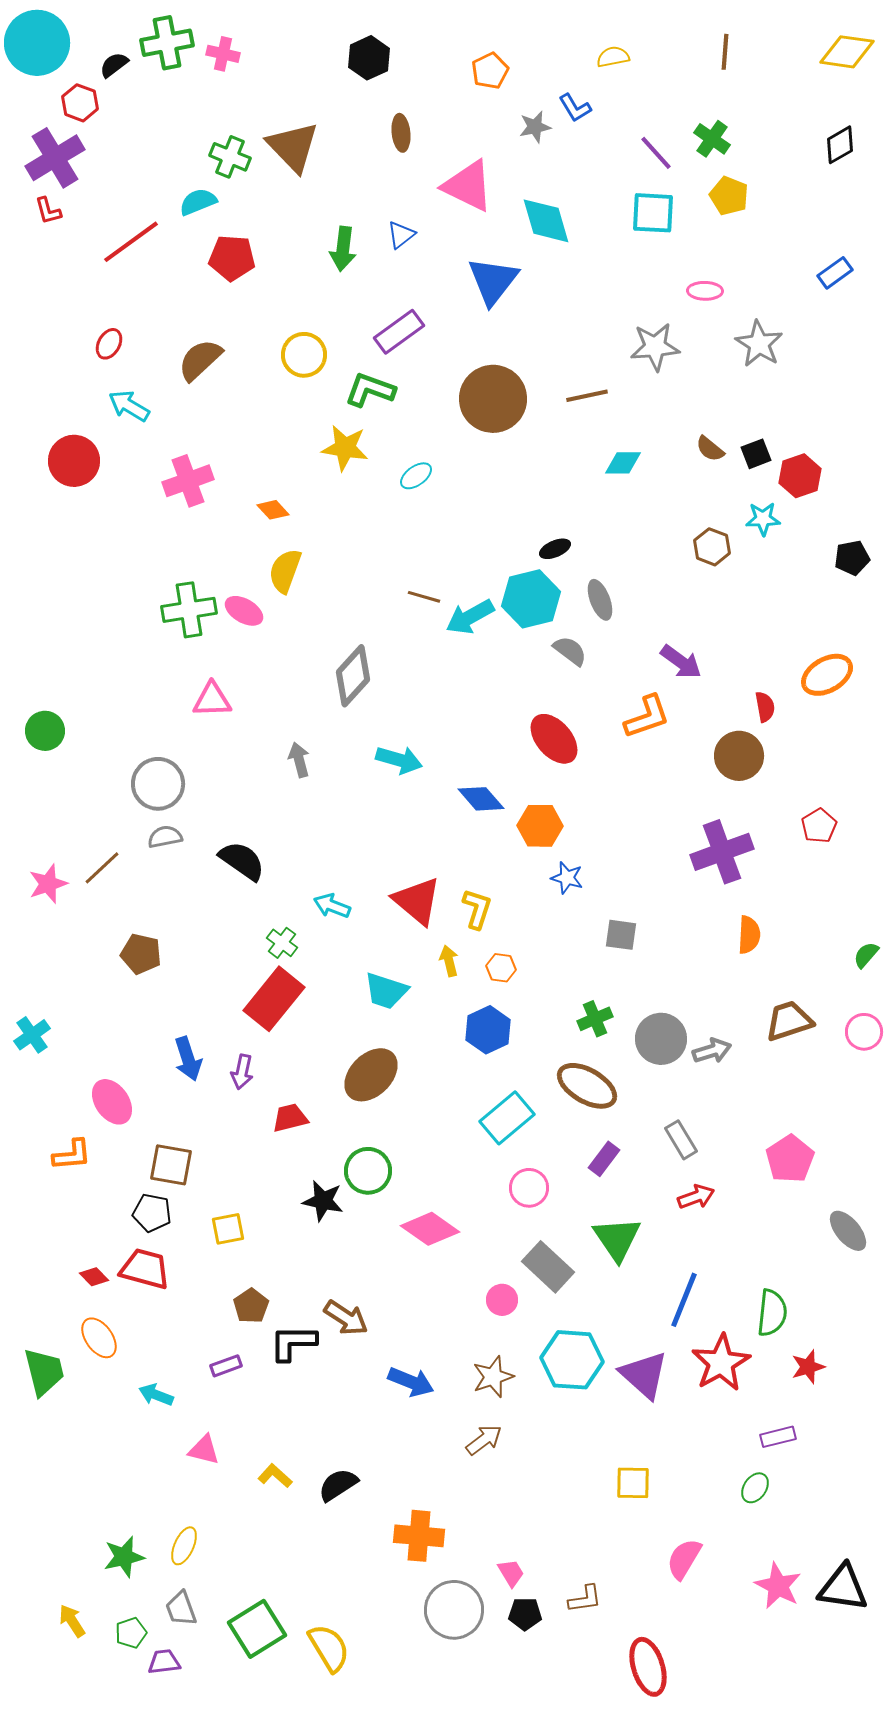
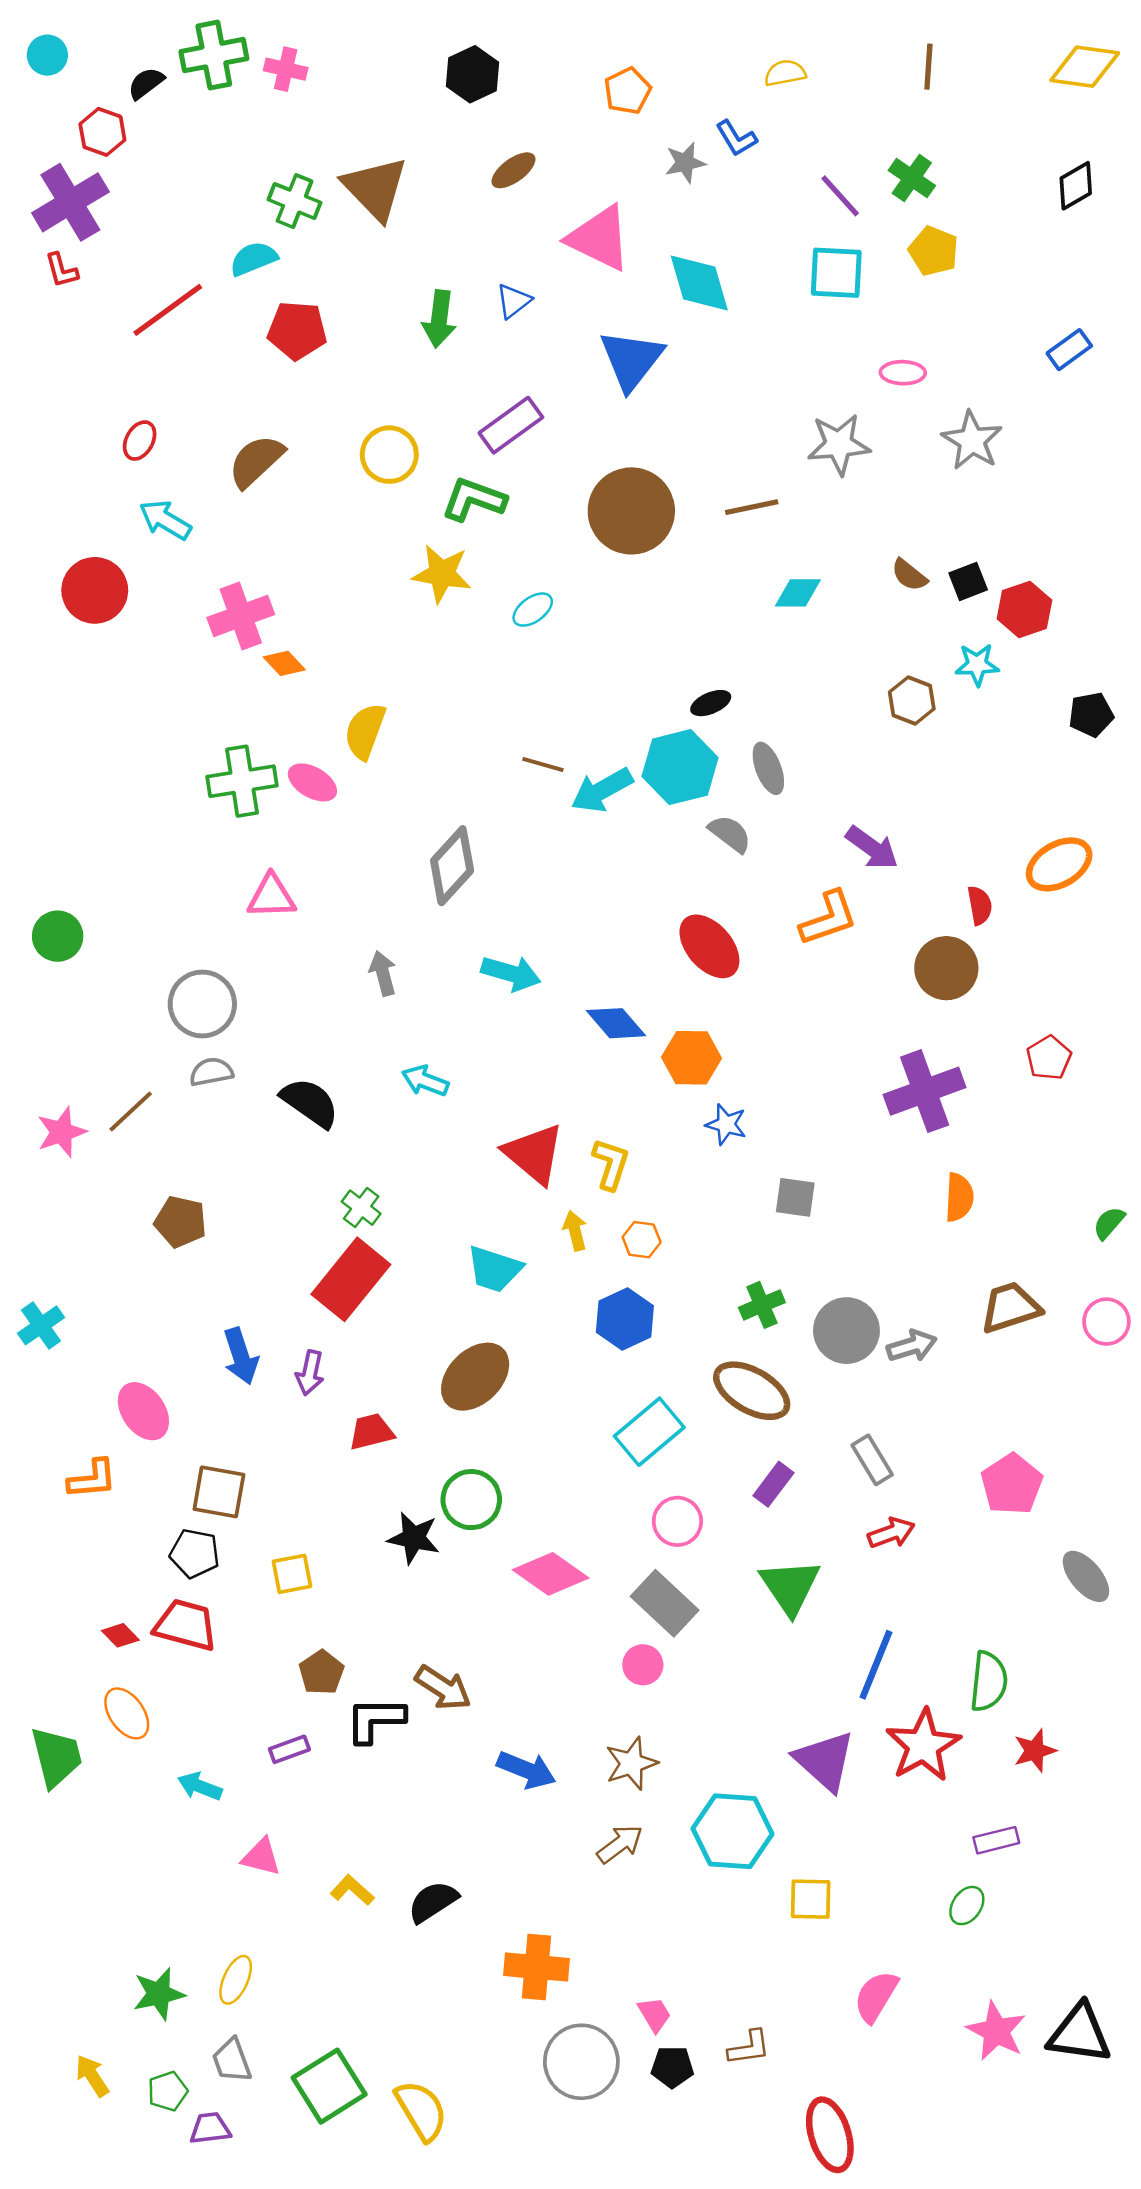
cyan circle: (37, 43) -> (47, 55), size x0.5
brown ellipse: (401, 133) -> (514, 170), turned 60
orange diamond: (273, 510) -> (284, 663), moved
cyan arrow: (332, 906) -> (425, 1081), moved
gray rectangle: (548, 1267) -> (665, 1603), moved
cyan hexagon: (572, 1360) -> (732, 1831), moved

